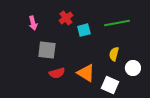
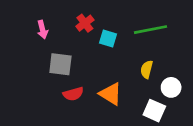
cyan square: (84, 30) -> (108, 39), turned 32
white square: (110, 85) -> (154, 111), moved

